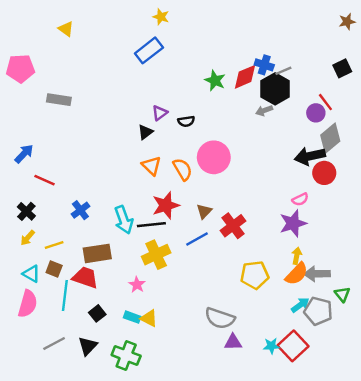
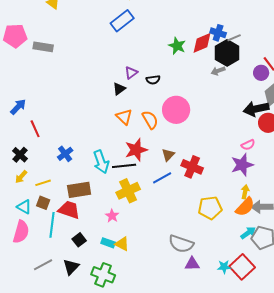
gray rectangle: (59, 100) -> (43, 47), moved
red line: (44, 180) -> (35, 129), turned 42
red cross: (233, 226) -> (192, 167), turned -30

